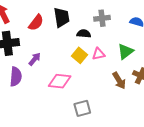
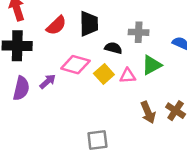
green triangle: (125, 51) -> (152, 65), moved
purple arrow: (35, 59) -> (48, 81), moved
pink diamond: (60, 81) -> (75, 65), moved

